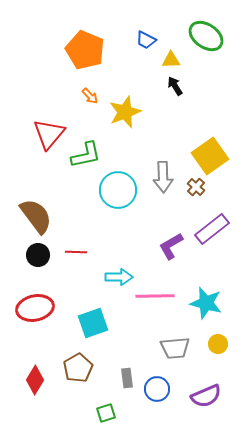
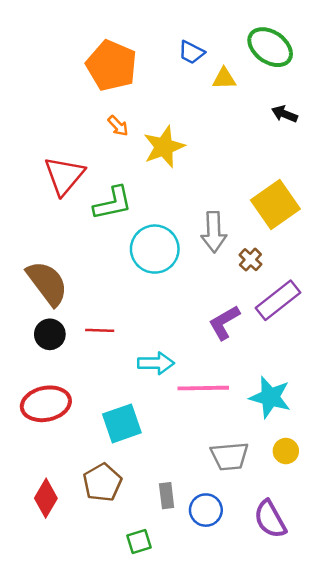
black arrow: (175, 86) -> (285, 114), moved, turned -36
brown cross: (196, 187) -> (250, 260), moved
purple semicircle: (206, 396) -> (270, 519), turned 84

